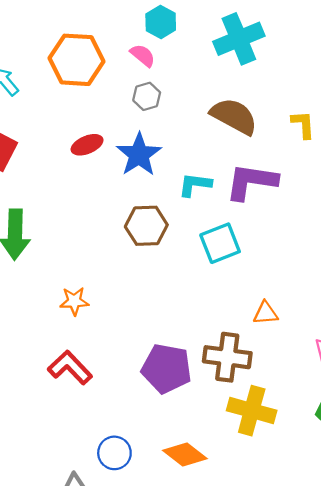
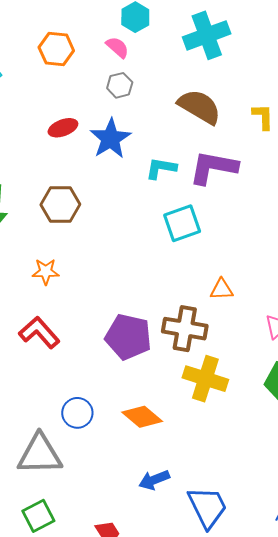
orange hexagon: (77, 60) -> (56, 49), size x0.7
brown hexagon: (146, 226) -> (60, 205), moved

